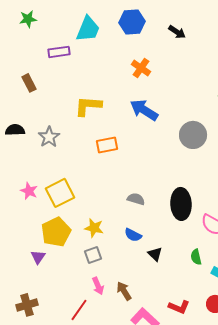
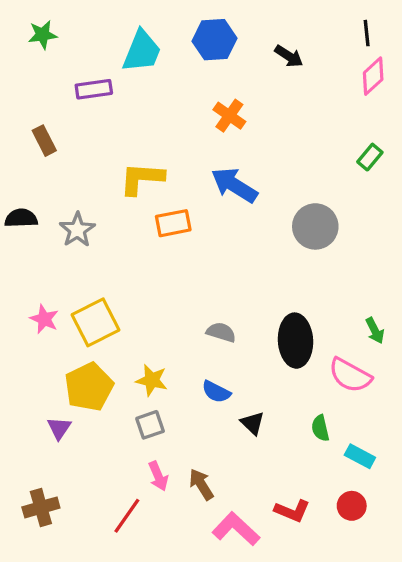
orange rectangle: (107, 145) -> (173, 223), moved

